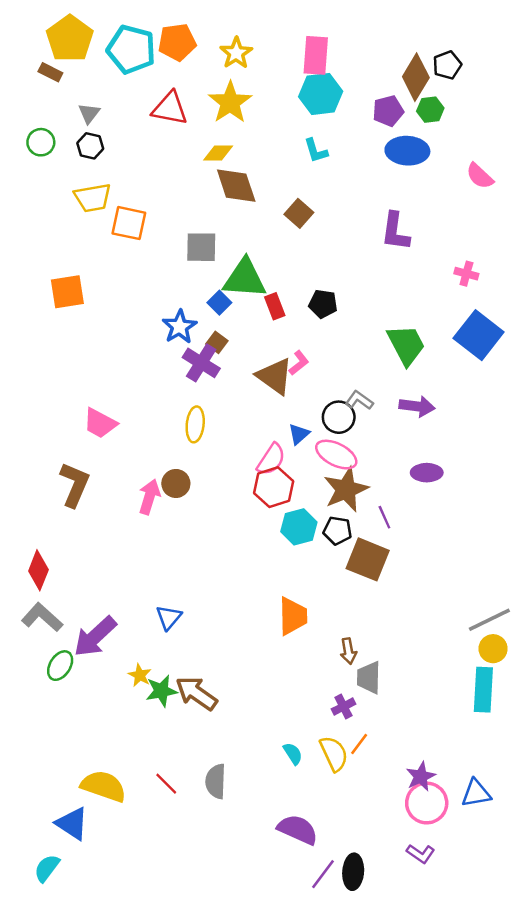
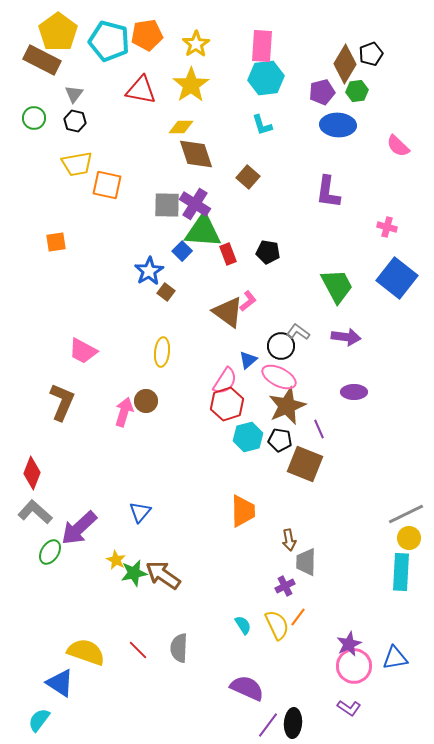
brown rectangle: (50, 72) -> (42, 60), size x1.8
orange square: (67, 292) -> (56, 242), size x0.7
brown square: (217, 342) -> (166, 292), moved
purple cross: (201, 363) -> (195, 204), moved

